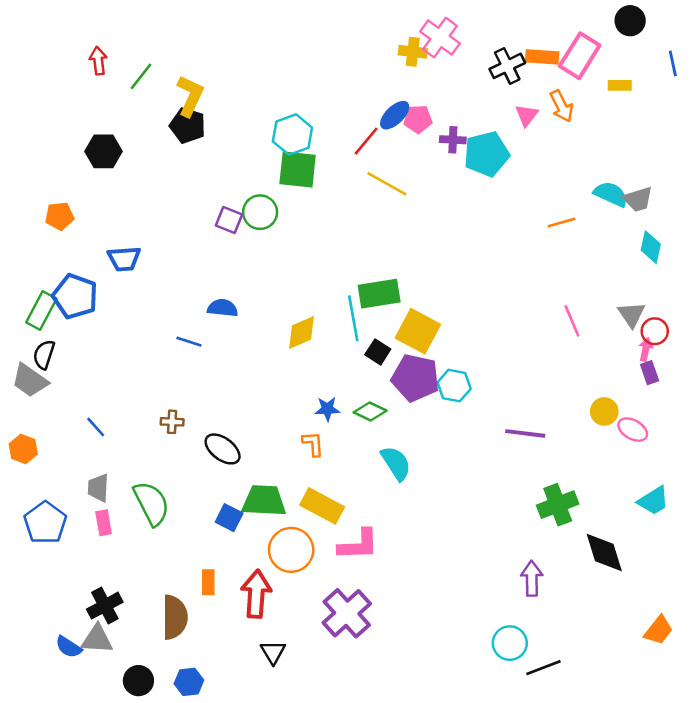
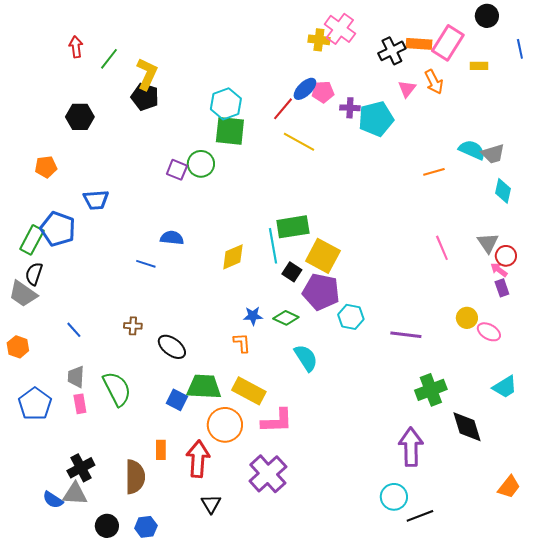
pink arrow: (646, 349) -> (499, 270), turned -66
cyan hexagon: (454, 386) -> (351, 317), moved
purple arrow: (532, 578) -> (411, 447), size x1.4

